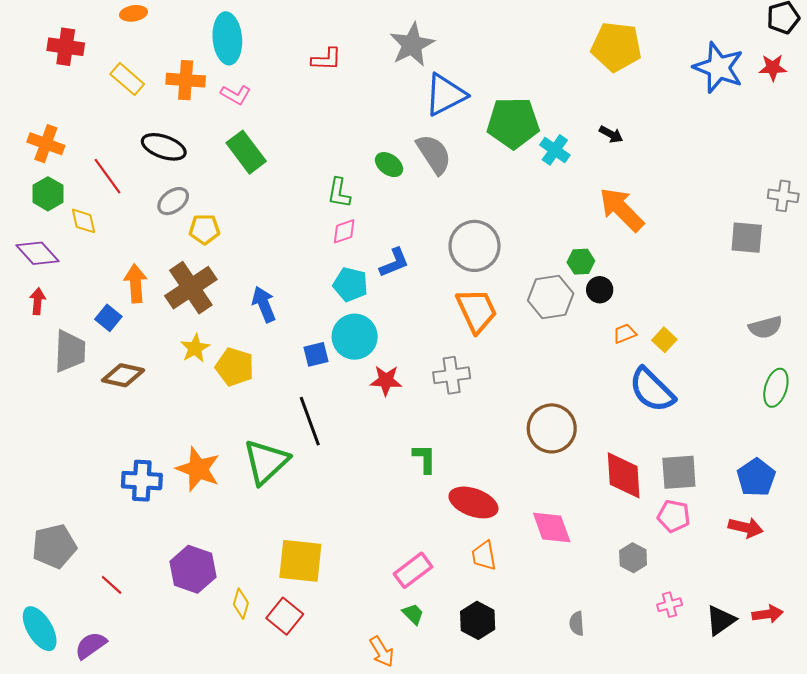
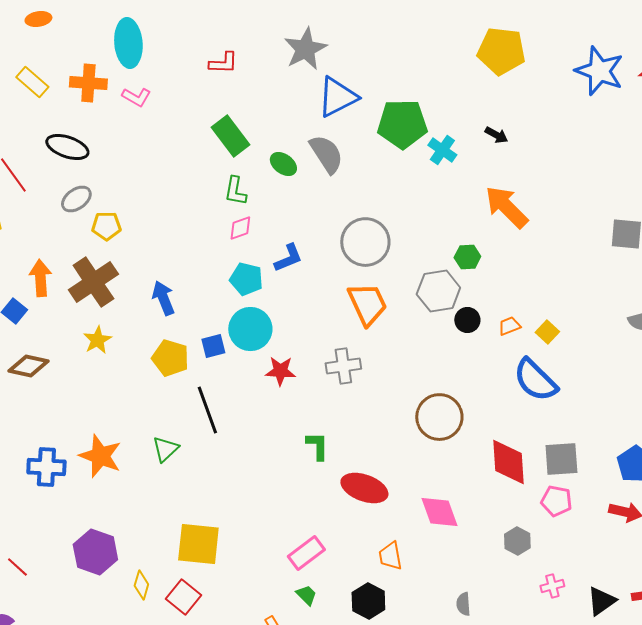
green rectangle: (246, 152) -> (230, 136), moved
black circle: (600, 290) -> (467, 320), moved
yellow pentagon: (235, 367) -> (170, 358), moved
green triangle: (266, 462) -> (165, 449), size x0.6
orange trapezoid: (484, 556) -> (390, 556), moved

